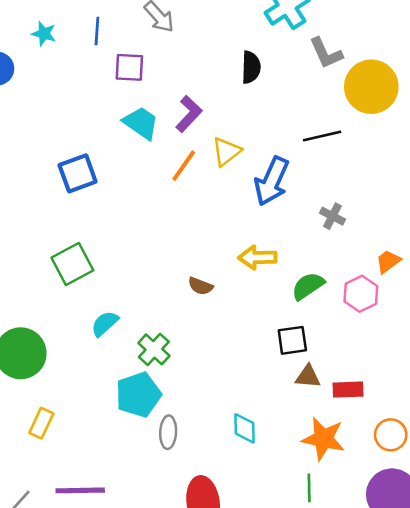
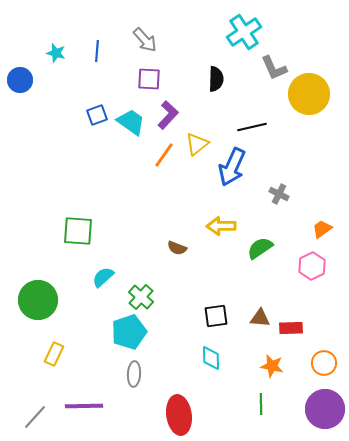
purple square: (129, 67) -> (149, 79), moved
black line: (322, 136) -> (252, 127), moved
blue square: (78, 173) -> (97, 115), moved, size x0.7
green square: (72, 264) -> (78, 231), turned 32
pink hexagon: (361, 294) -> (312, 266), moved
black square: (292, 340) -> (216, 316), moved
gray ellipse: (168, 432) -> (134, 374), moved
orange star: (323, 439) -> (272, 366), size x0.7

